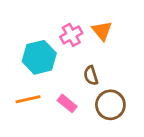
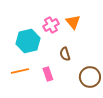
pink rectangle: (67, 103) -> (48, 74), turned 32
brown circle: (110, 105) -> (90, 77), moved

